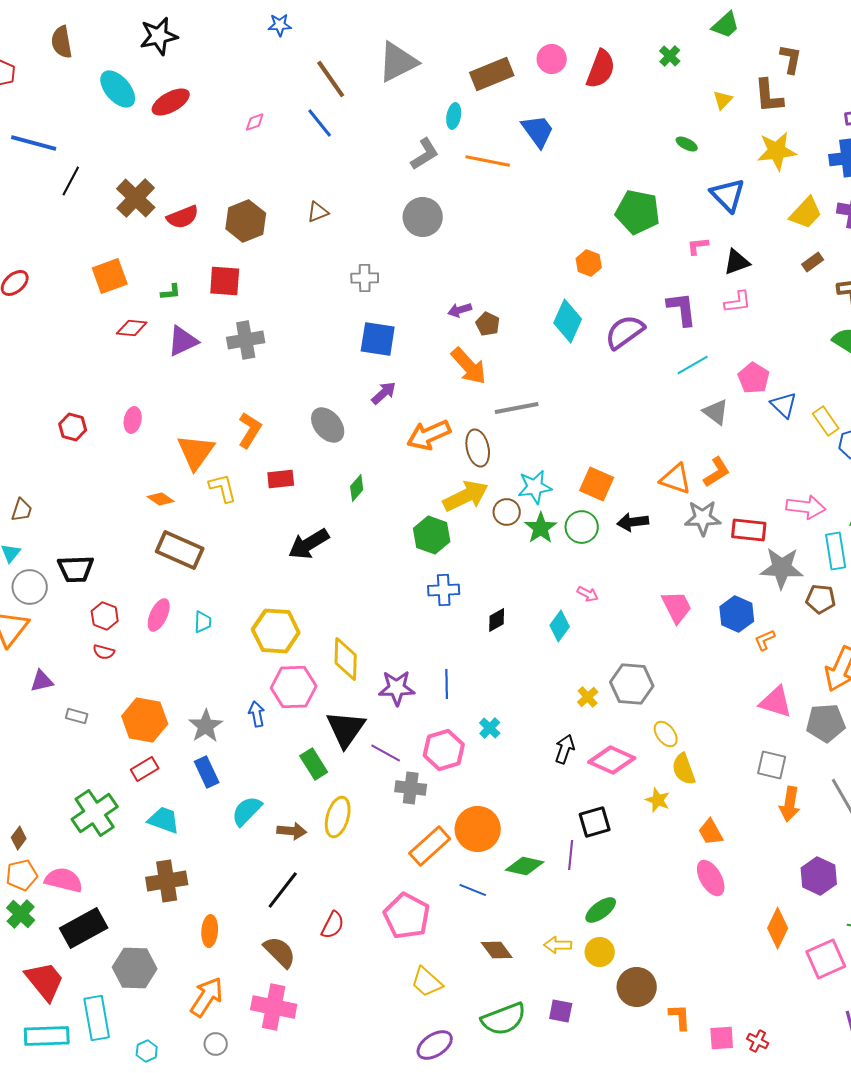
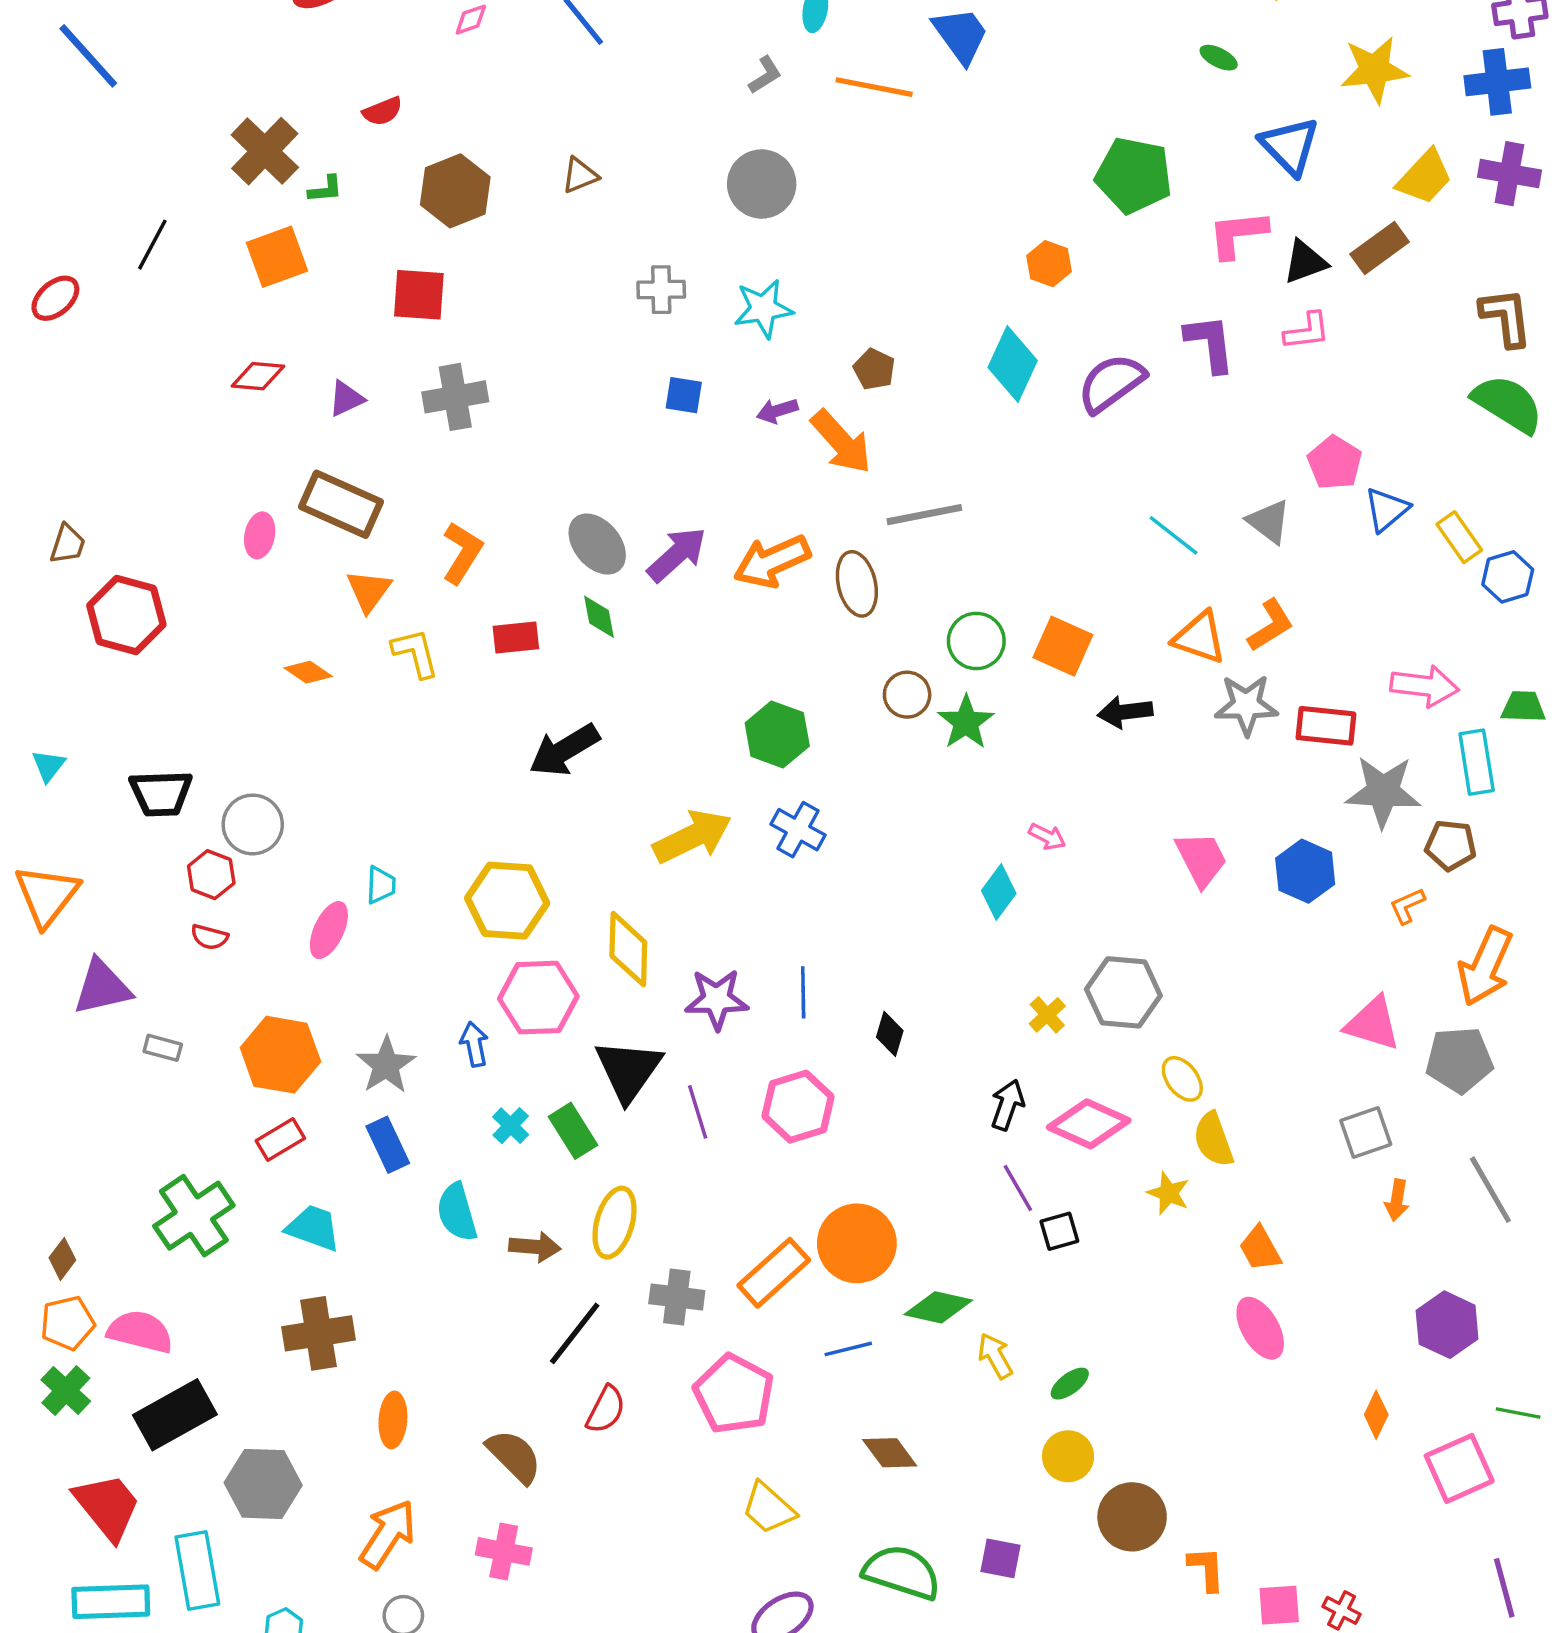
blue line: (34, 143) -> (88, 56), turned 33
gray L-shape: (425, 154) -> (765, 75), size x0.7
black line: (71, 181) -> (152, 245), moved
red semicircle: (183, 217) -> (383, 111), moved, size x0.7
pink L-shape: (698, 246) -> (1238, 234), size x1.6
brown rectangle: (813, 262) -> (1380, 248), moved, size x1.5
orange square: (110, 276) -> (277, 257), moved
green L-shape: (171, 292) -> (325, 189), moved
purple arrow: (460, 310) -> (777, 411), moved
blue square: (378, 339) -> (684, 395), size x0.6
purple triangle: (183, 341) -> (346, 399), size x0.7
cyan line: (693, 365) -> (1174, 535), moved, turned 68
purple arrow: (384, 393) -> (677, 554), moved, size x1.4
blue triangle: (784, 405) -> (1387, 509), turned 36
red hexagon: (73, 427) -> (126, 615), moved, size x1.6
orange triangle: (196, 452) -> (369, 591), size x0.7
cyan star: (535, 487) -> (763, 309), moved
green diamond: (357, 488) -> (599, 617), moved, turned -52
yellow arrow: (466, 496) -> (692, 837), moved
brown trapezoid: (22, 510) -> (68, 544), moved
green circle: (582, 527) -> (976, 641), moved
brown rectangle: (180, 550) -> (341, 504), moved
gray circle: (30, 587) -> (253, 824), moved
blue cross: (444, 590) -> (798, 830), turned 32
pink ellipse: (159, 615) -> (329, 930), moved
black diamond: (497, 620) -> (890, 1034), moved, turned -45
orange L-shape: (765, 640) -> (1407, 906), moved
purple triangle: (42, 681) -> (102, 987), size x1.5
cyan cross: (490, 728) -> (511, 1126), moved
purple line: (386, 753) -> (698, 1112), turned 44
gray square: (772, 765) -> (1366, 1133), turned -32
gray cross: (411, 788) -> (677, 1297), moved
orange arrow: (790, 804) -> (1397, 1200), size x0.7
cyan semicircle: (247, 811) -> (457, 1212), turned -60
black square: (595, 822) -> (1059, 1231), size x0.7
purple line: (571, 855) -> (1018, 1188), moved, turned -36
black line: (283, 890) -> (575, 1333), moved
blue line: (473, 890) -> (848, 1349), turned -36
green ellipse: (601, 910) -> (1070, 1384), size x0.7
orange diamond: (778, 928) -> (1376, 1415), size x0.7
yellow arrow: (558, 945) -> (995, 1356), moved, turned 60
pink cross: (274, 1007) -> (504, 1551), size x0.7
green semicircle: (504, 1019) -> (902, 1572), turned -141

